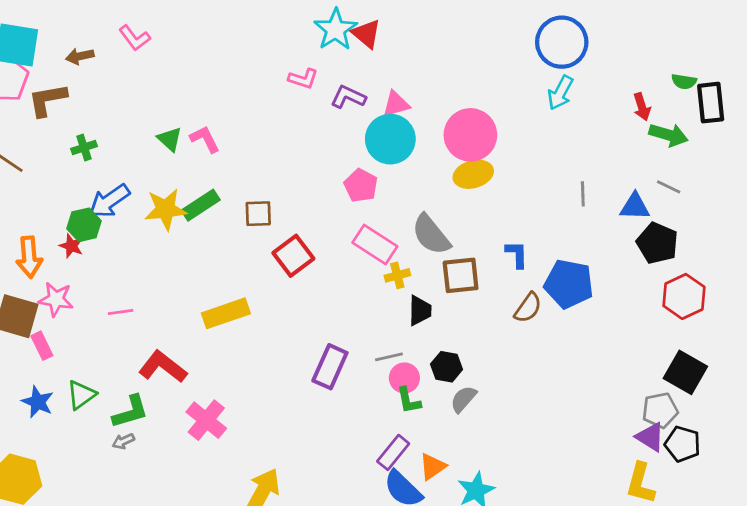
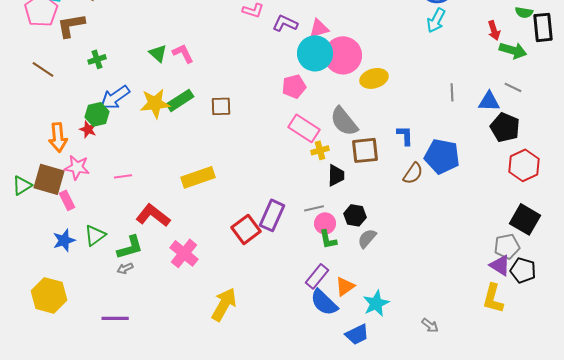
pink circle: (470, 135) -> (343, 55), moved
pink pentagon: (361, 185) -> (294, 86), turned 30
red square: (293, 256) -> (246, 229), moved
blue star: (38, 402) -> (64, 240), turned 30

